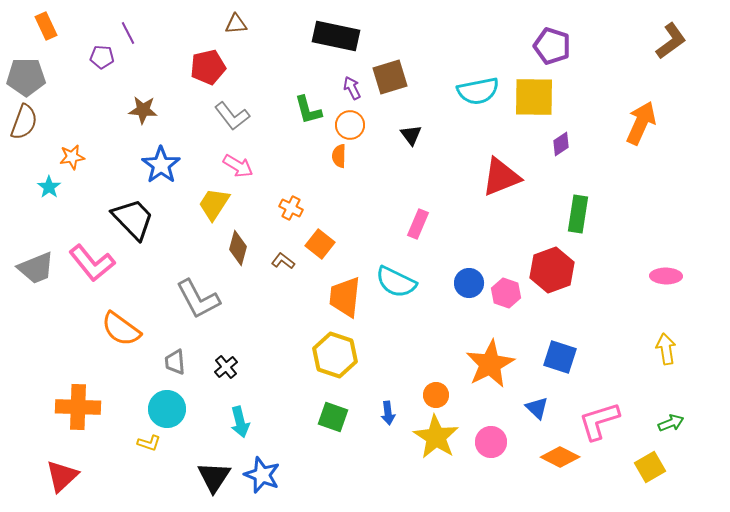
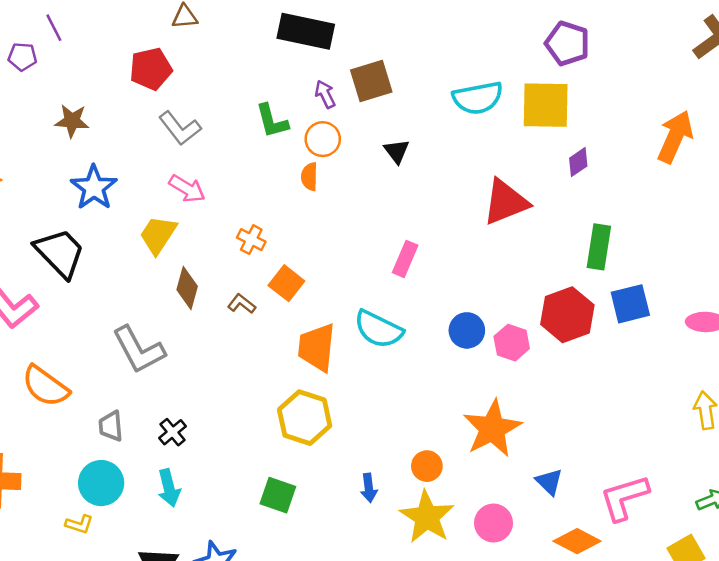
blue square: (560, 357) -> (630, 304), moved, turned -32
green square: (333, 417) -> (278, 495), moved
cyan arrow: (240, 422) -> (169, 488), moved

